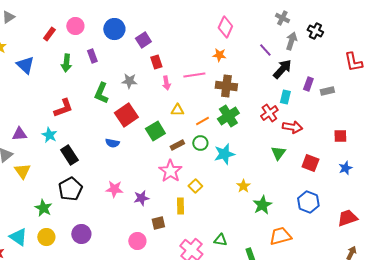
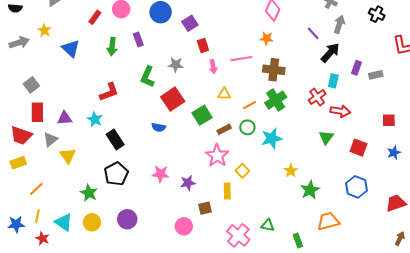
black cross: (315, 31) -> (377, 14), moved

